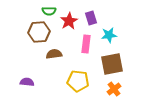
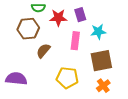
red star: (69, 21) -> (58, 18), turned 30
brown semicircle: (54, 54) -> (43, 51), turned -42
purple semicircle: (27, 82) -> (16, 79), size x1.5

